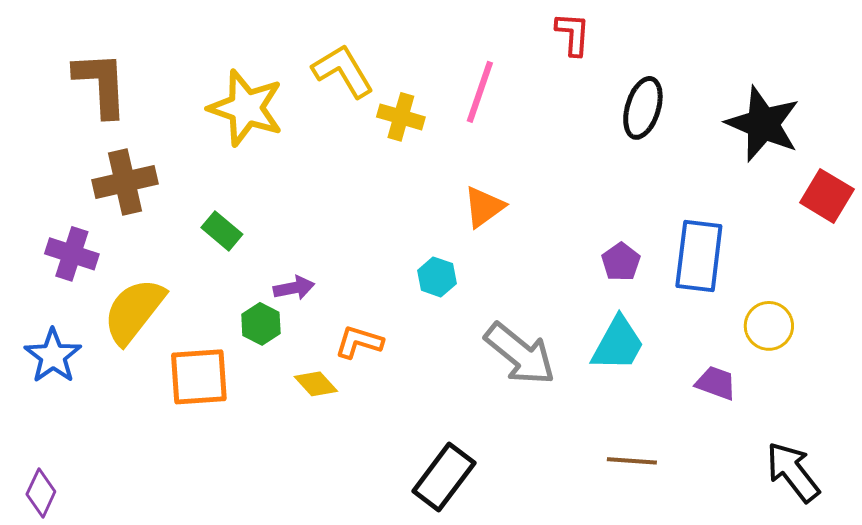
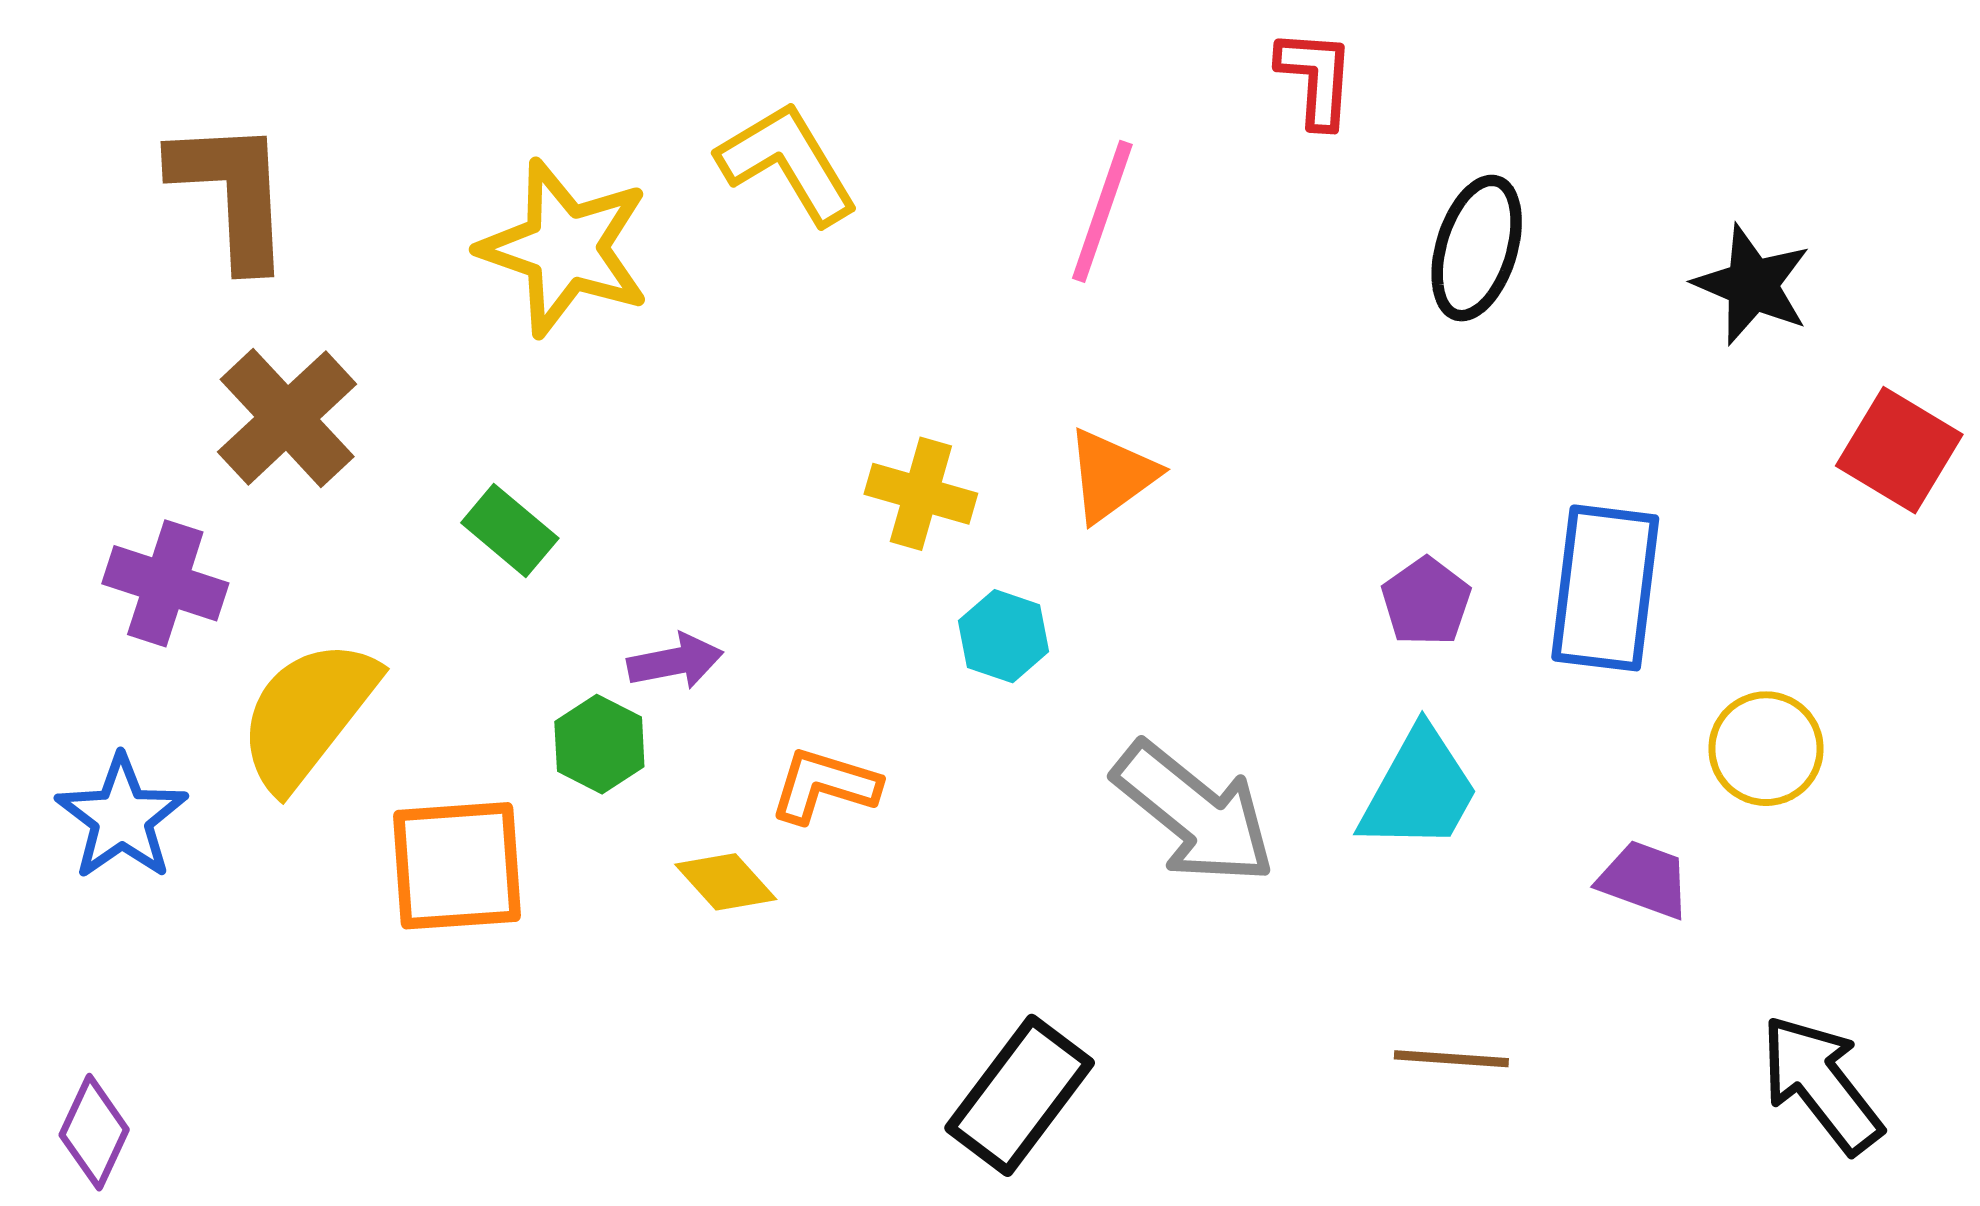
yellow cross: (401, 117) -> (921, 494), moved
black star: (763, 124) -> (1752, 285), size x0.7
brown cross: (125, 182) -> (287, 418), turned -30

